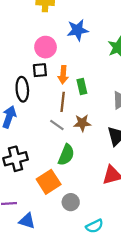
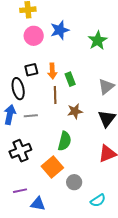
pink circle: (46, 47) -> (34, 36), moved
gray line: (57, 125) -> (31, 116), moved, turned -32

